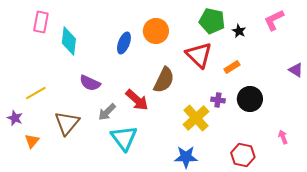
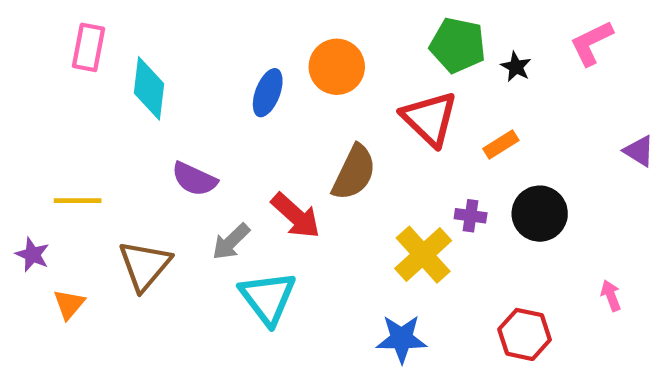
yellow line: (36, 93) -> (78, 201), turned 30

